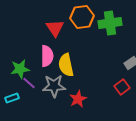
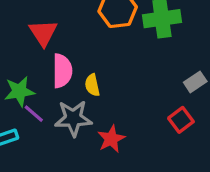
red triangle: (55, 28) -> (43, 33), moved
yellow semicircle: (66, 65) -> (92, 85), size x0.6

